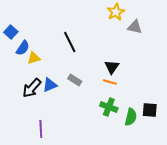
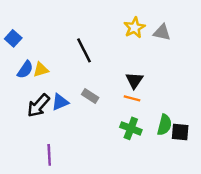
yellow star: (116, 12) -> (134, 28), moved
blue semicircle: (23, 48) -> (25, 70), moved
green semicircle: (131, 117) -> (164, 125), moved

